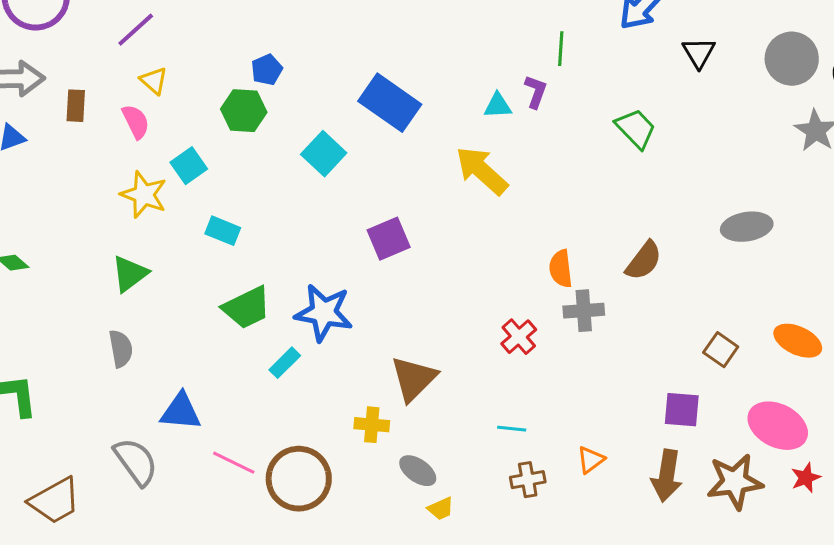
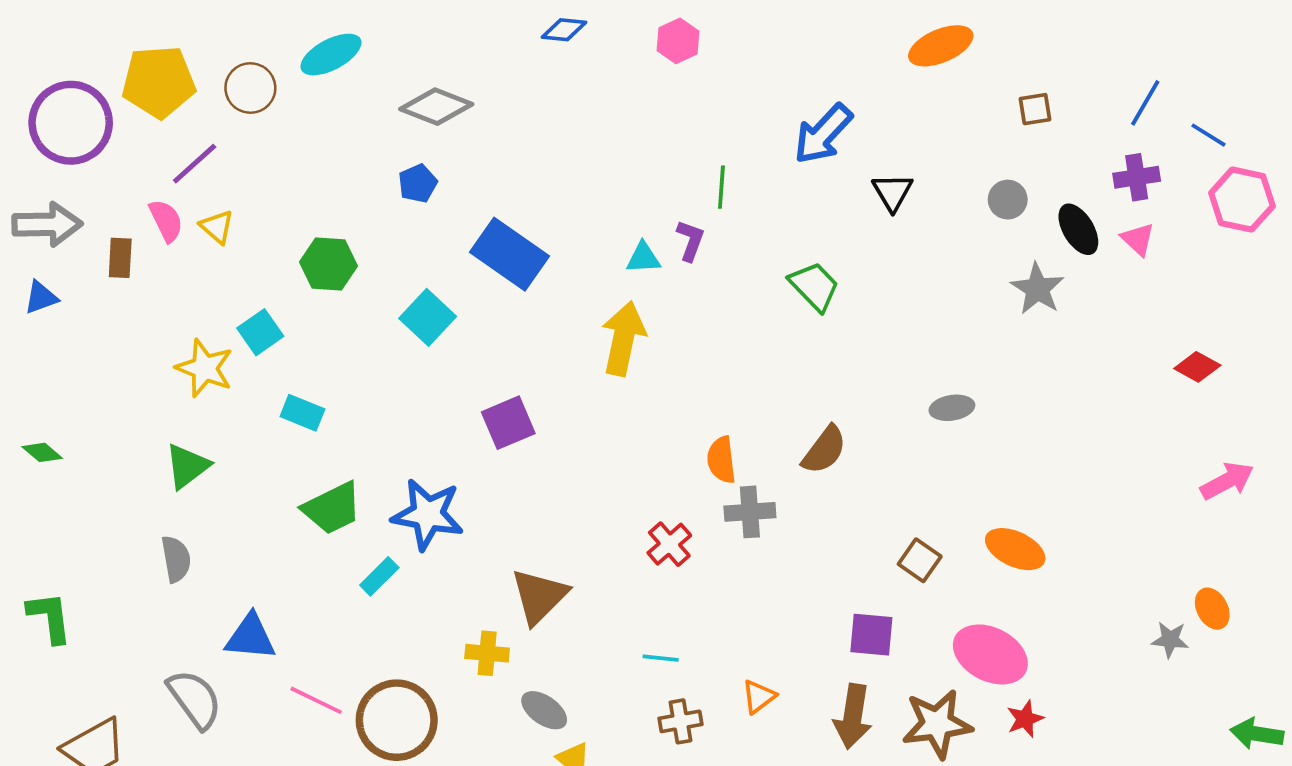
gray circle: (792, 59) -> (1008, 200), size x0.6
blue pentagon: (267, 70) -> (418, 183), moved
pink semicircle: (136, 122) -> (166, 221), moved
yellow arrow: (482, 171) -> (623, 338), turned 60
gray ellipse: (747, 227) -> (952, 408), size x0.7

